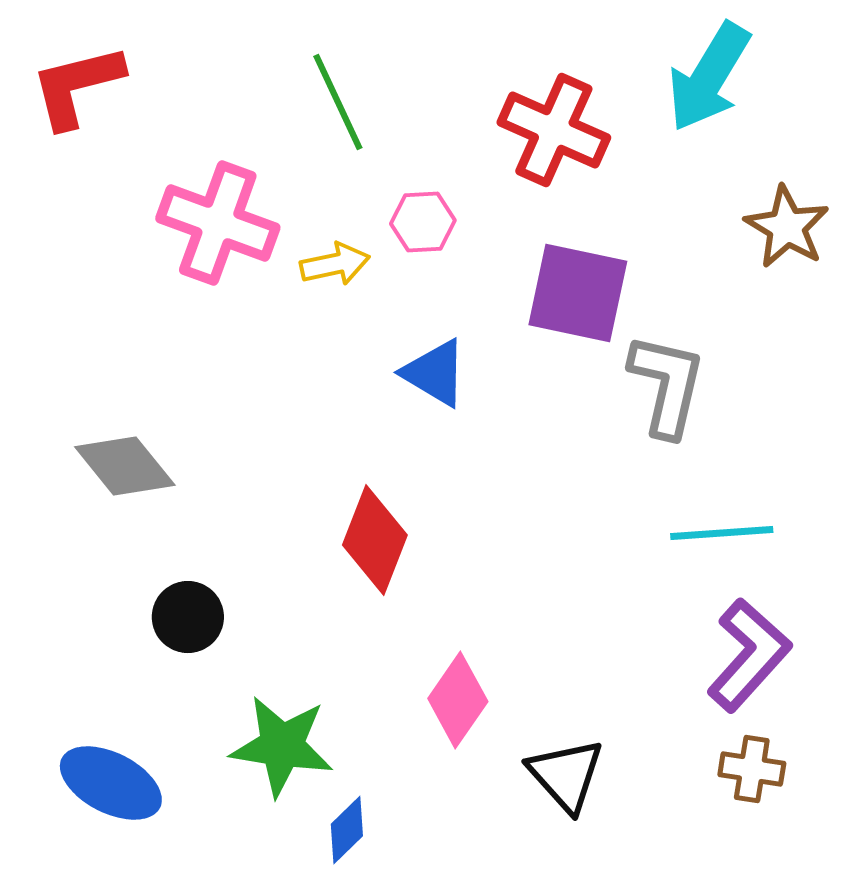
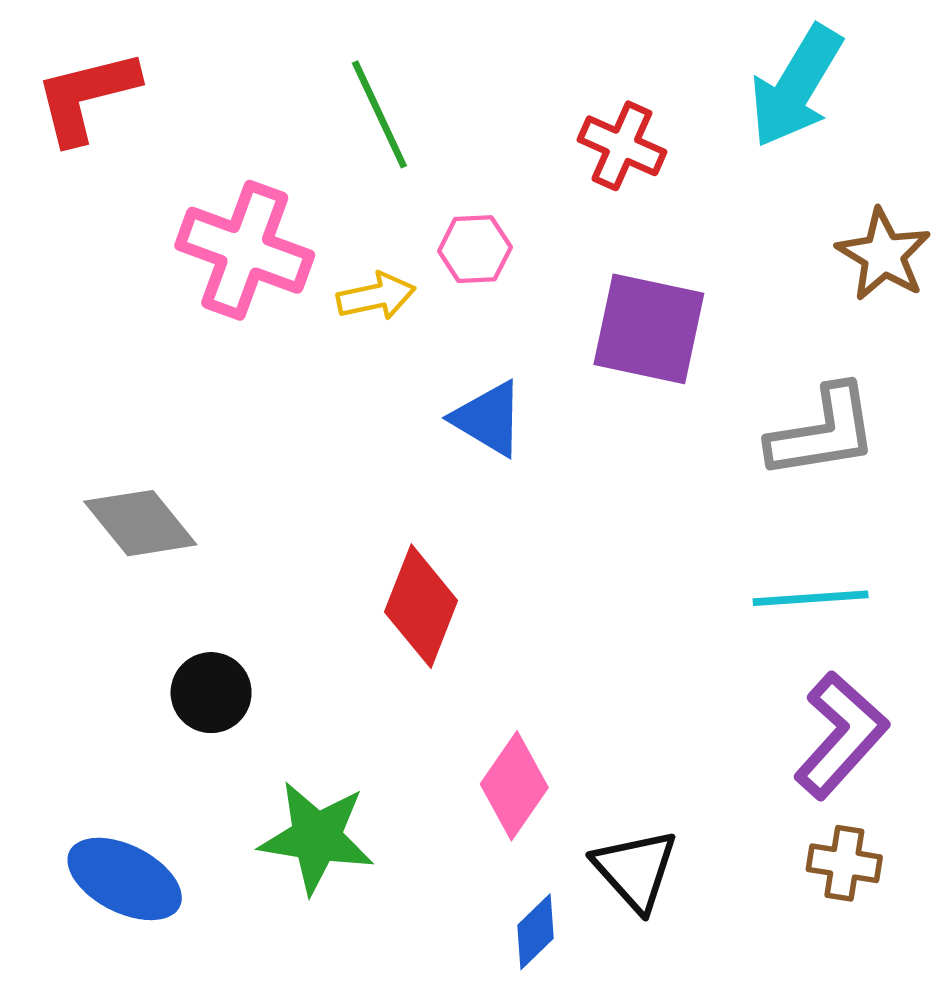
red cross: (554, 130) -> (622, 146), size x0.7
gray L-shape: (667, 385) -> (823, 432), moved, turned 68
blue diamond: (347, 830) -> (536, 932), moved

